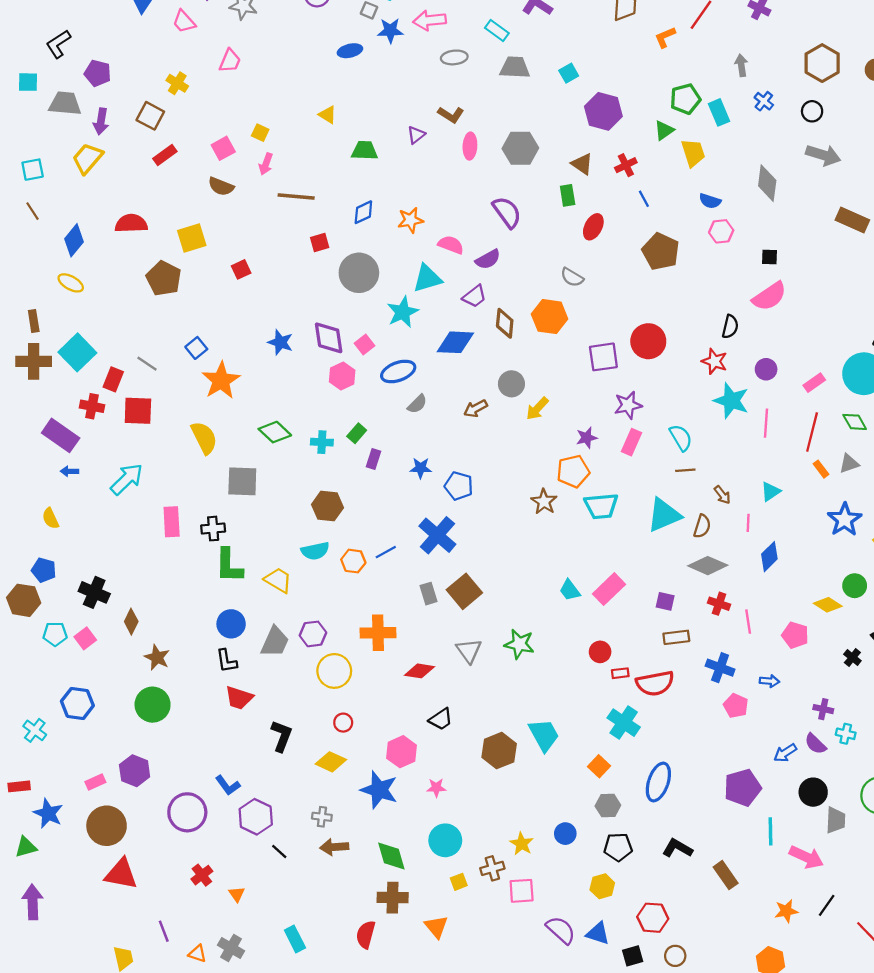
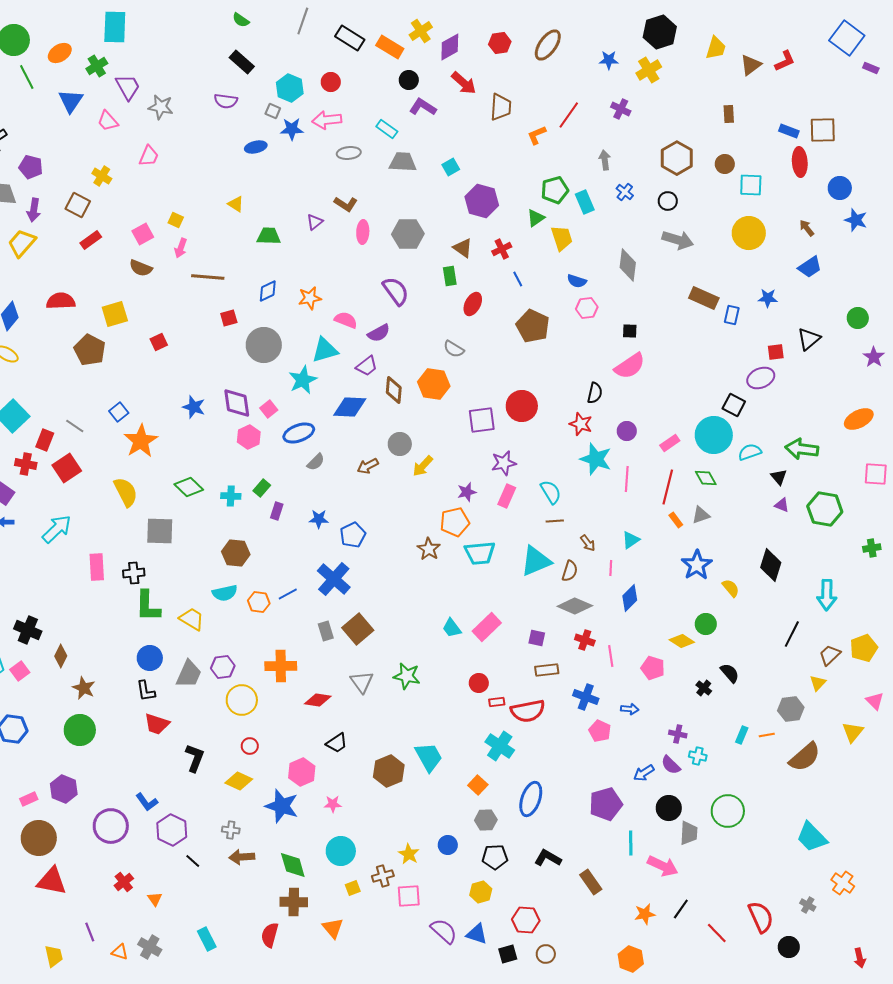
red square: (138, 411) -> (67, 468), turned -36
blue pentagon: (459, 486) -> (353, 535), turned 30

